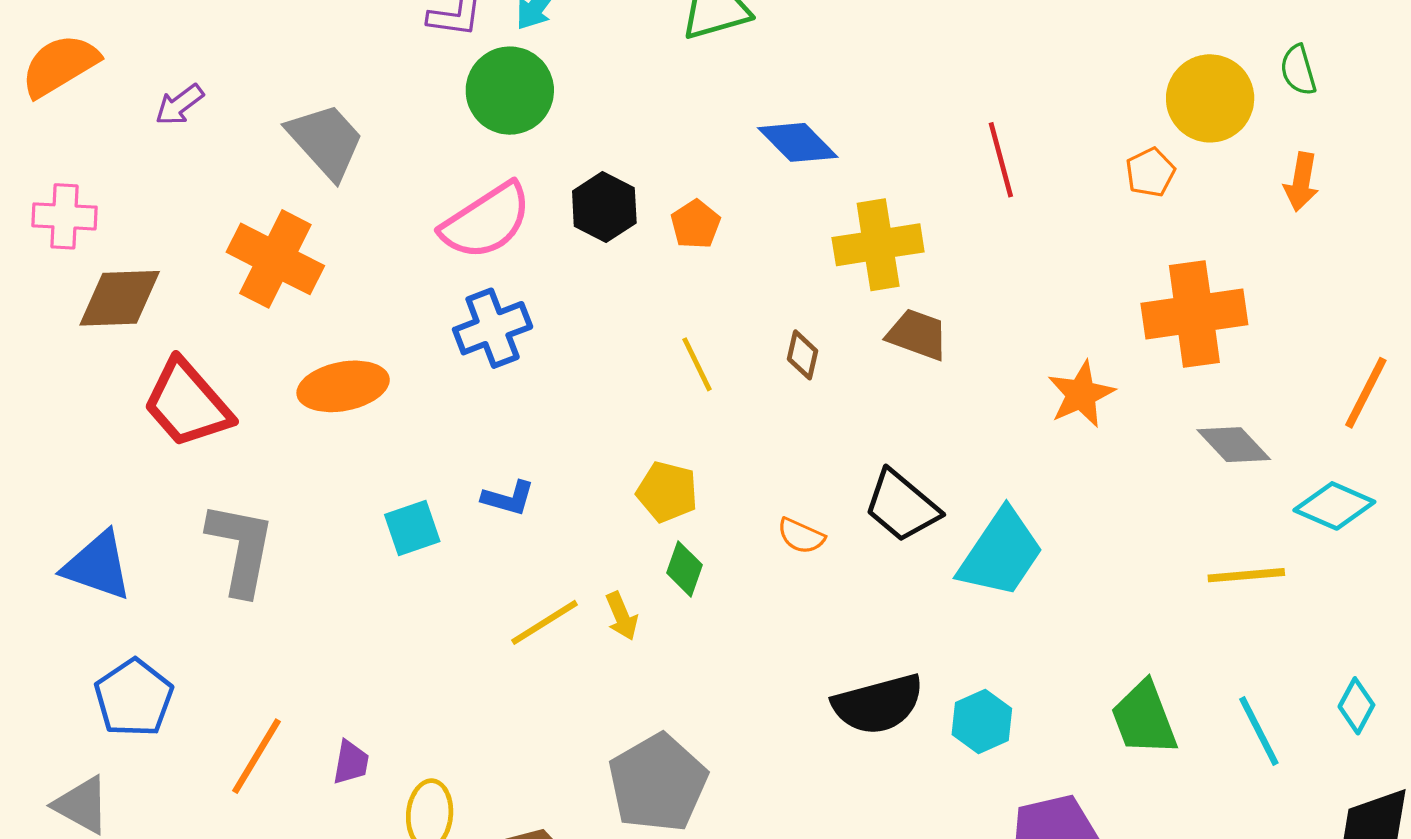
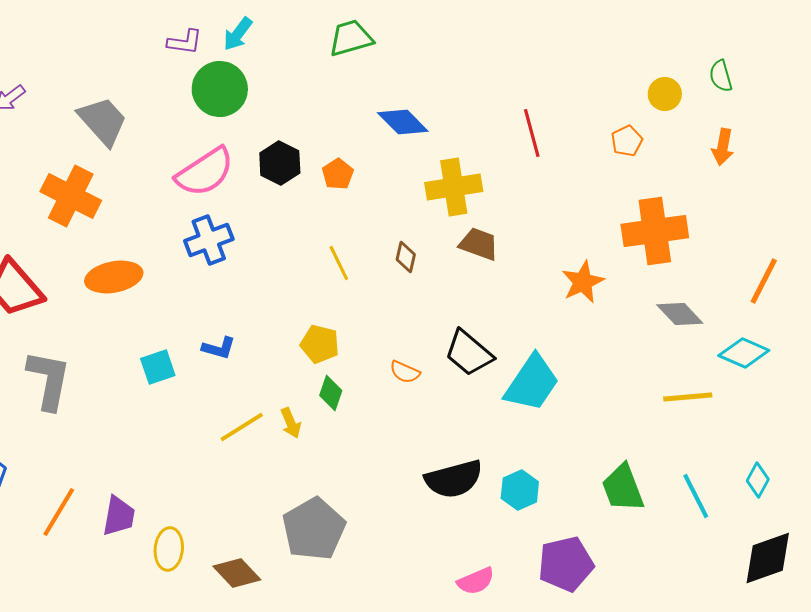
yellow circle: (1210, 98) -> (665, 94), size x0.6
purple trapezoid: (351, 762) -> (119, 516), size x1.4

